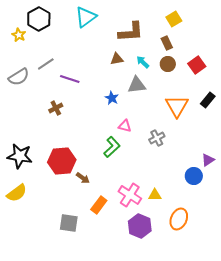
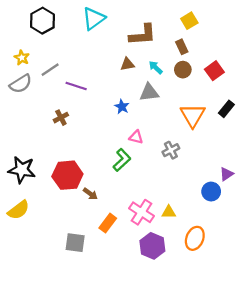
yellow star: (19, 35) -> (22, 58), moved

